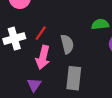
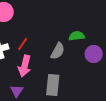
gray semicircle: (67, 44) -> (58, 51), moved, turned 42

